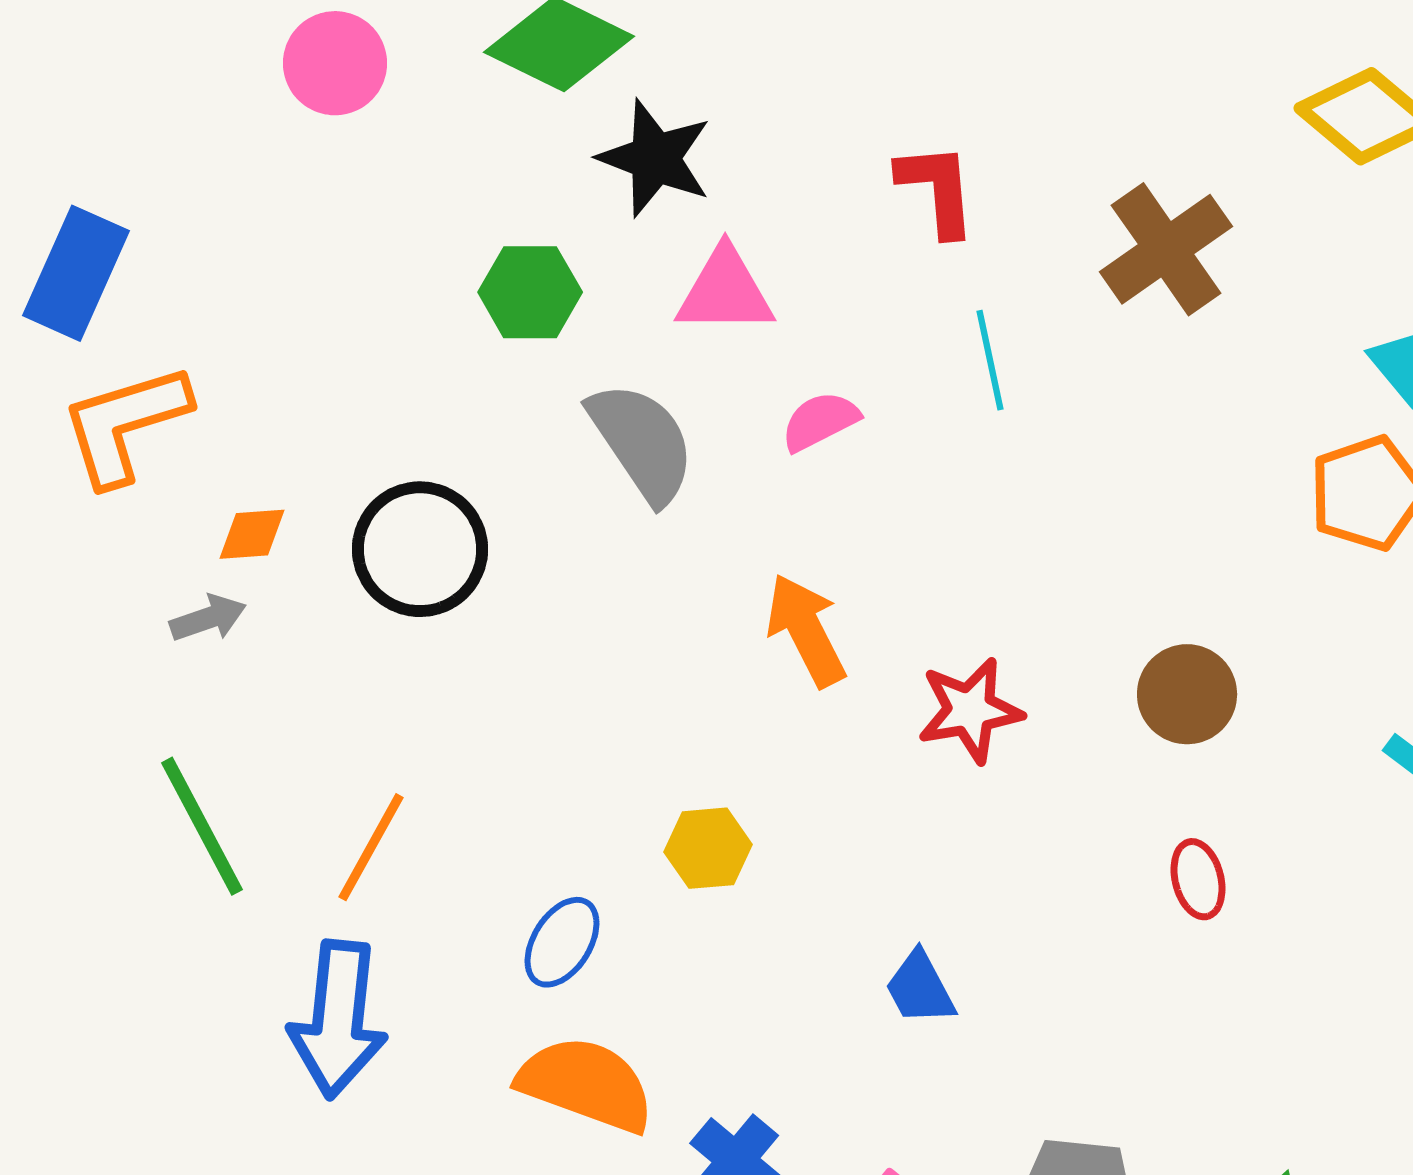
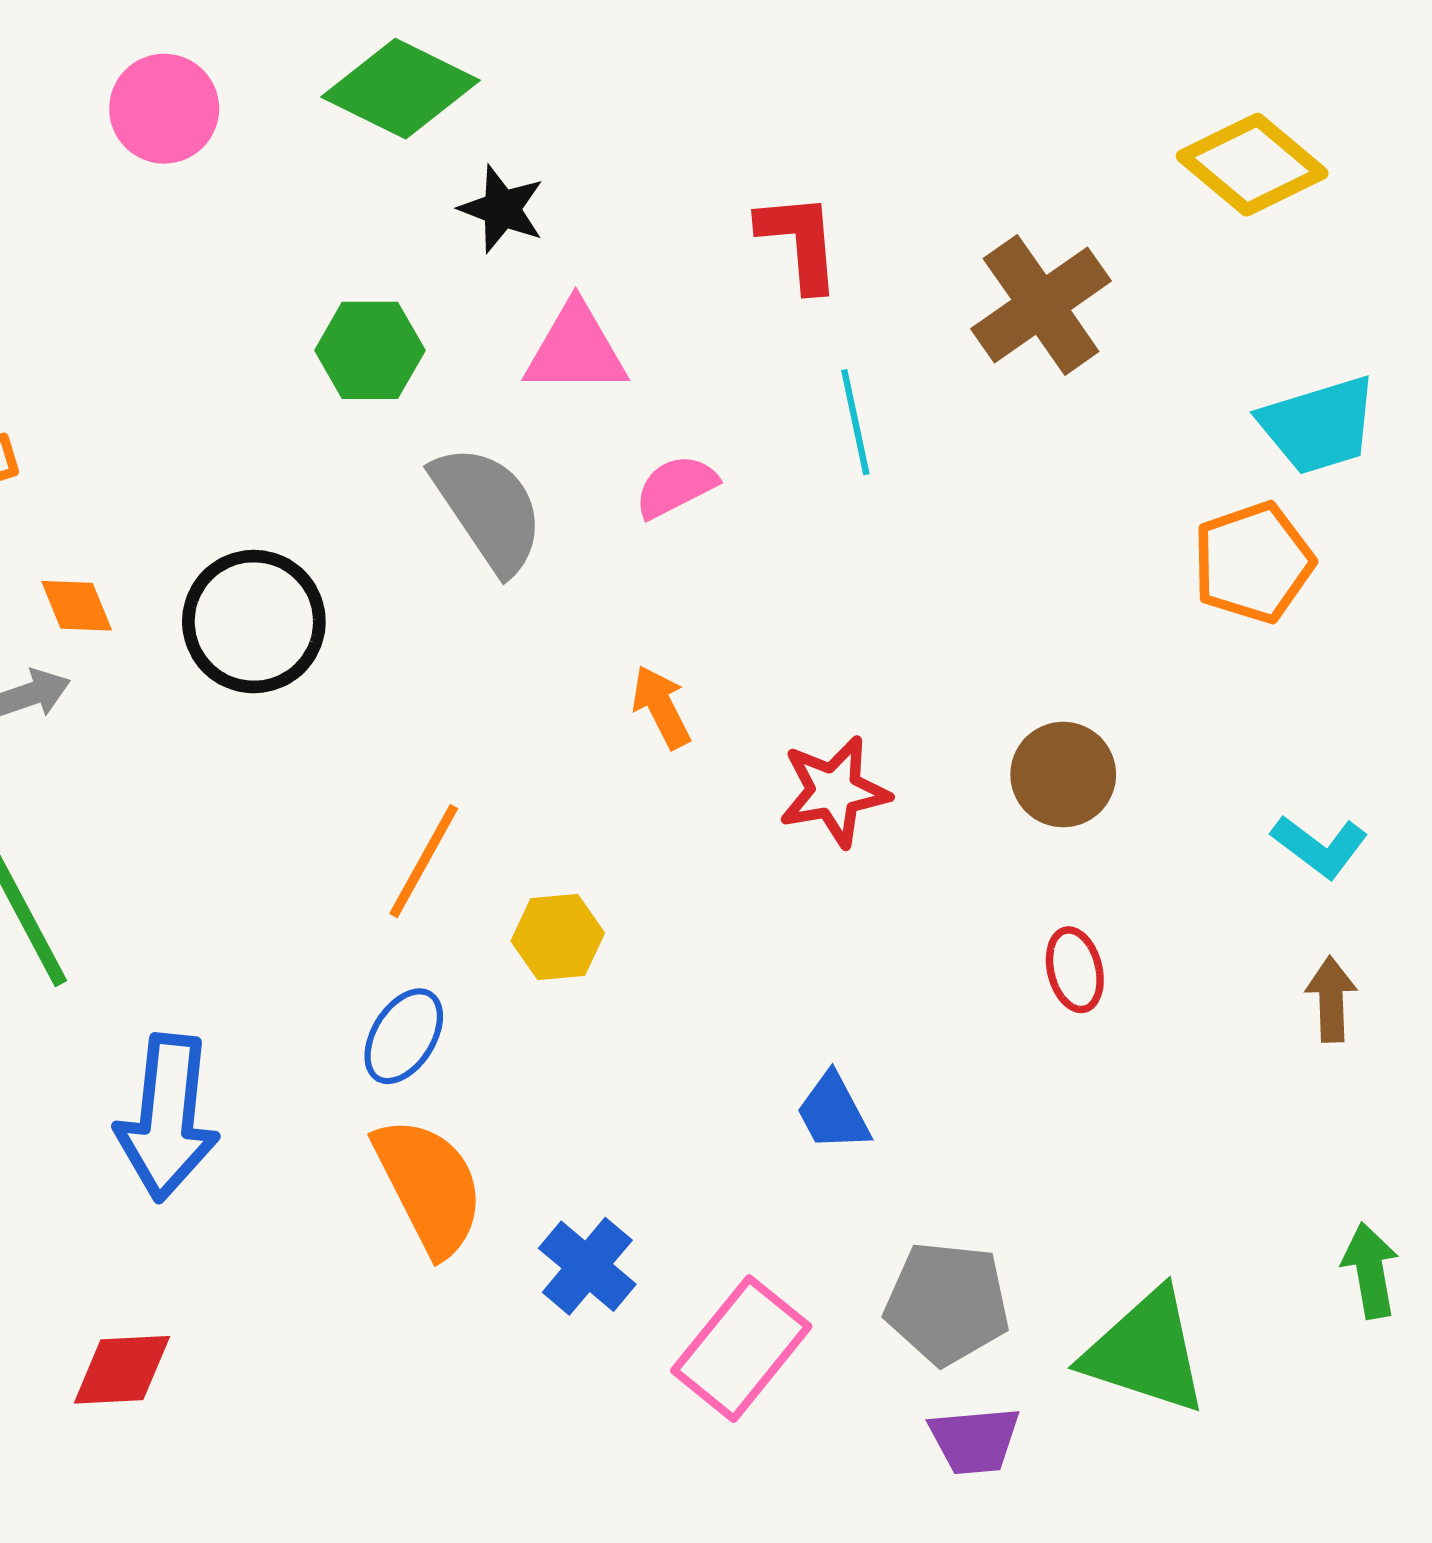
black star: (655, 158) -> (502, 209), size x0.7
orange diamond: (252, 534) -> (77, 606), turned 72
orange arrow: (806, 630) -> (661, 707), size x0.7
orange line: (371, 847) -> (424, 861), moved
blue trapezoid: (920, 988) -> (833, 1112), moved
orange semicircle: (586, 1084) -> (429, 1186), turned 43

